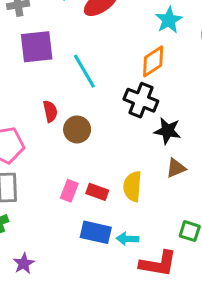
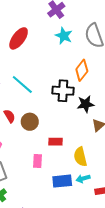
orange diamond: (153, 61) -> (82, 70), moved
yellow semicircle: (132, 186) -> (80, 157), moved
red rectangle: (97, 192) -> (55, 142), moved

